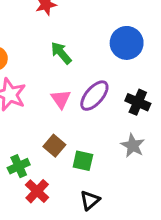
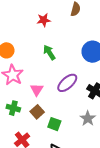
pink triangle: (61, 99) -> (37, 90), moved
green cross: (19, 166) -> (13, 108), moved, turned 32

